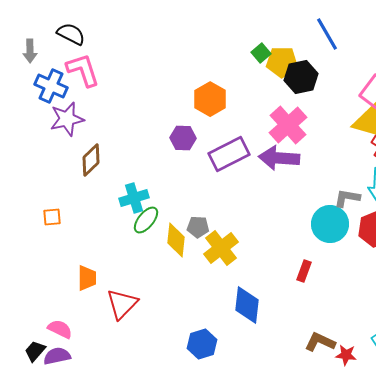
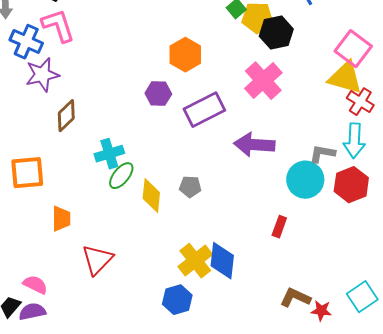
purple arrow: (279, 158) -> (254, 145), moved
orange square: (52, 217) -> (27, 173), size x1.8
gray pentagon: (198, 227) -> (190, 187), moved
yellow cross: (221, 248) -> (195, 261), moved
orange trapezoid: (87, 278) -> (61, 219), moved

